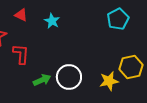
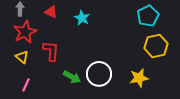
yellow hexagon: (131, 67) -> (156, 46), moved
green arrow: (42, 80) -> (72, 77), turned 54

